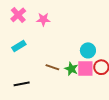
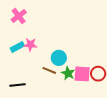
pink star: (43, 19) -> (30, 45), moved
cyan circle: (88, 50) -> (59, 58), moved

